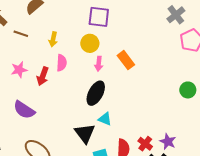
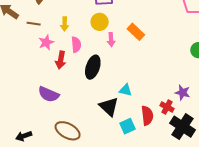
pink star: (19, 70) -> (46, 42), moved
black ellipse: (96, 93) -> (93, 67), moved
purple star: (168, 142) -> (183, 93), moved

